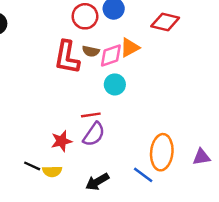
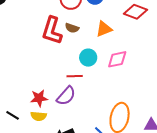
pink diamond: (111, 55) -> (117, 59), moved
red line: (91, 115) -> (75, 76), moved
yellow semicircle: (52, 171) -> (39, 116), moved

